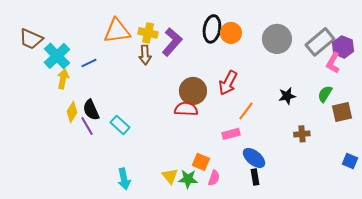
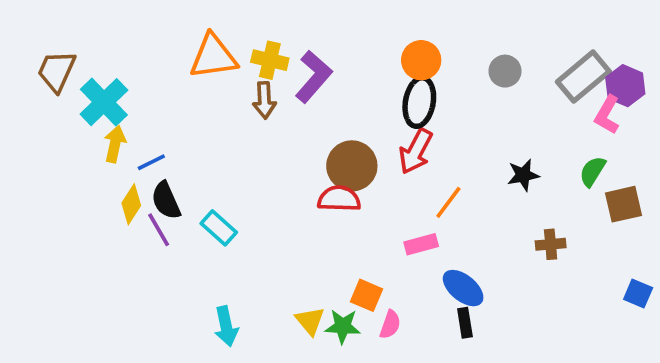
black ellipse: (212, 29) -> (419, 102), moved
brown trapezoid: (31, 39) -> (57, 71), turned 90
gray circle: (277, 39) -> (505, 71), size x0.6
blue line: (89, 63) -> (151, 162), moved

